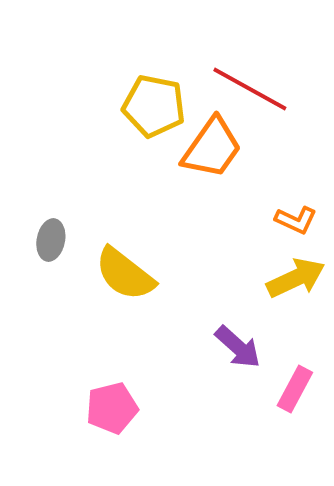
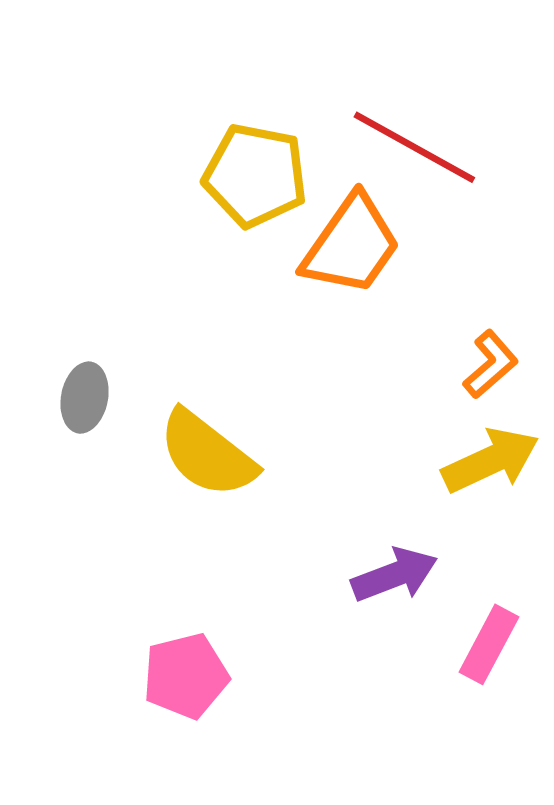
orange L-shape: (296, 220) -> (491, 364), turned -66
purple arrow: (238, 347) -> (394, 575), turned -63

